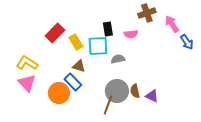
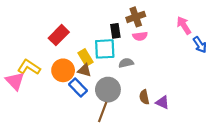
brown cross: (147, 13) -> (136, 17), moved
yellow rectangle: (76, 42) -> (86, 58), moved
pink triangle: (27, 83) -> (15, 81), moved
gray circle: (117, 91) -> (108, 90), moved
orange circle: (59, 93) -> (63, 70), moved
brown line: (108, 105) -> (103, 112), moved

